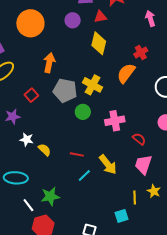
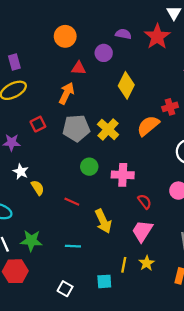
red triangle: (100, 17) -> (79, 68), moved
orange circle: (30, 23) -> (65, 36), moved, size x0.7
gray pentagon: (65, 91) -> (76, 128), turned -30
green circle: (83, 112) -> (89, 167), moved
cyan line: (84, 175) -> (73, 246), moved, turned 32

